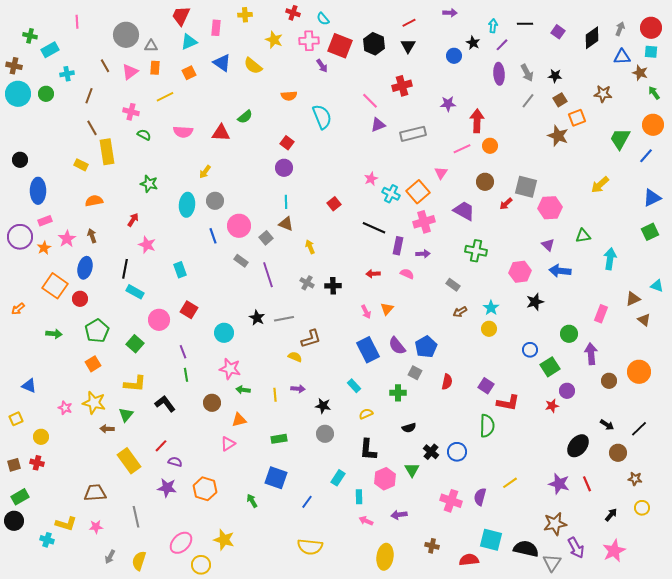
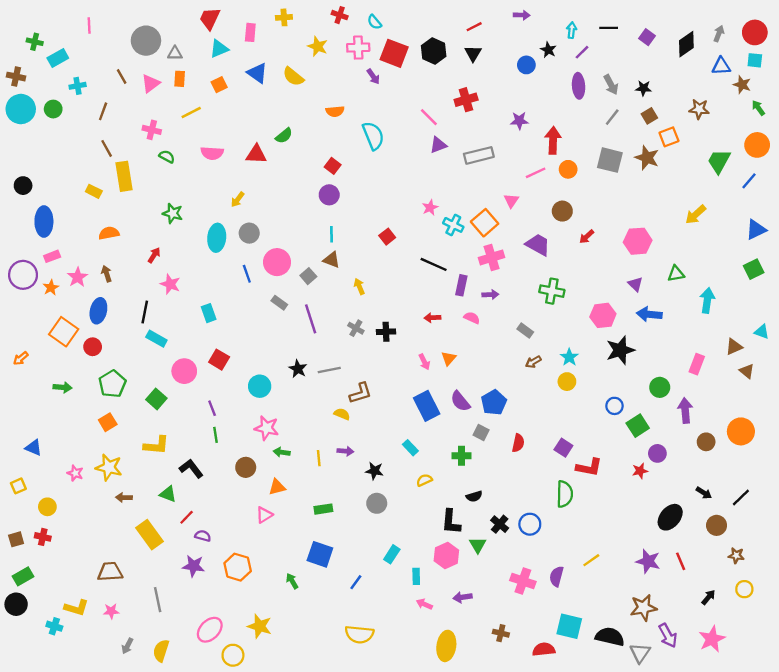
gray square: (526, 187) -> (610, 160), moved
black star: (535, 302) -> (620, 350), size x1.4
green triangle: (126, 415) -> (168, 494), moved, turned -49
black L-shape: (368, 450) -> (451, 522), moved

